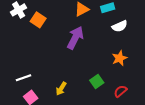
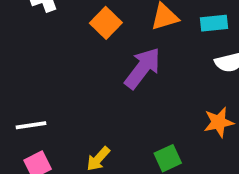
orange square: (38, 20) -> (106, 23), moved

